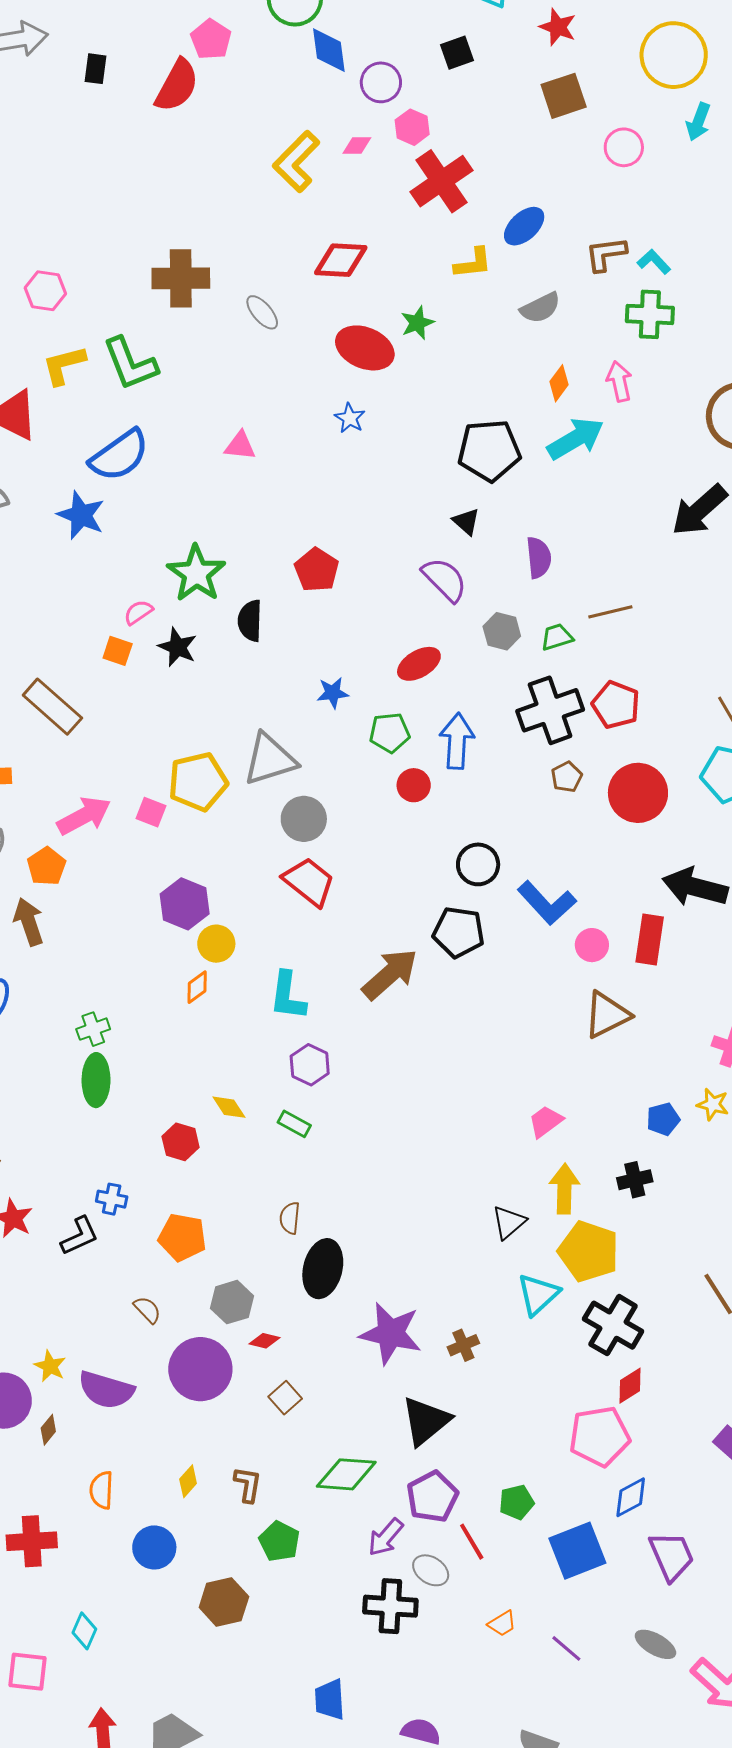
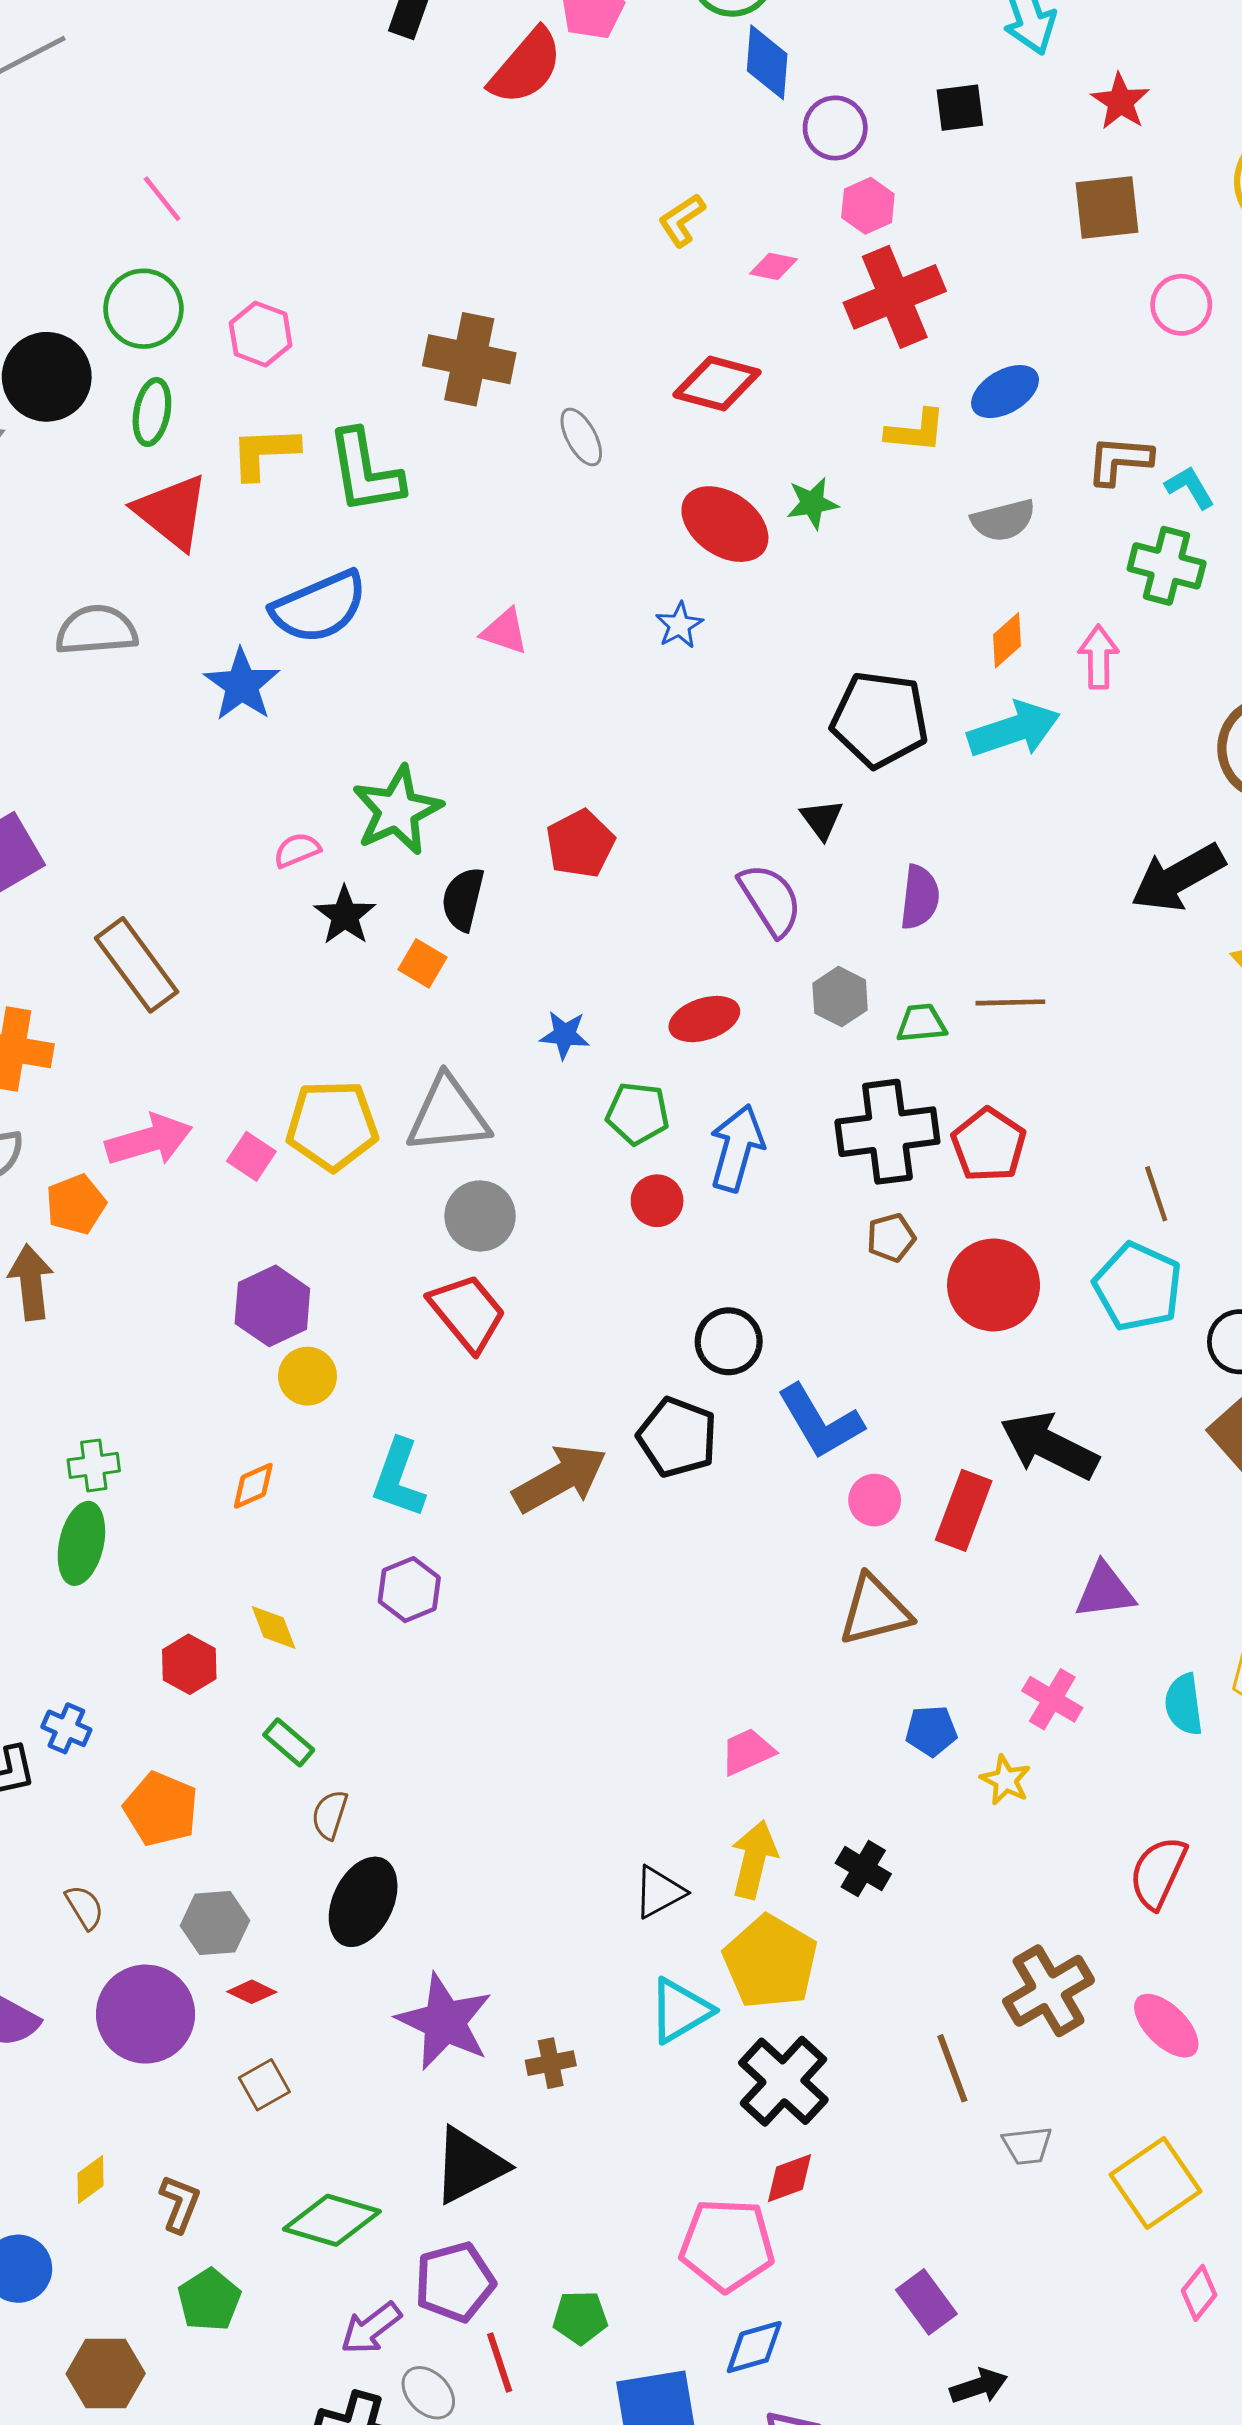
pink diamond: (357, 146) -> (773, 266), moved
yellow L-shape: (296, 161) -> (682, 220), size x0.6
orange square: (118, 651) -> (422, 963), moved
orange diamond: (197, 987) -> (253, 1486), moved
blue pentagon: (663, 1119) -> (931, 1731), moved
green rectangle: (294, 1124) -> (289, 1742), moved
black cross: (635, 1180) -> (863, 1869), turned 32

